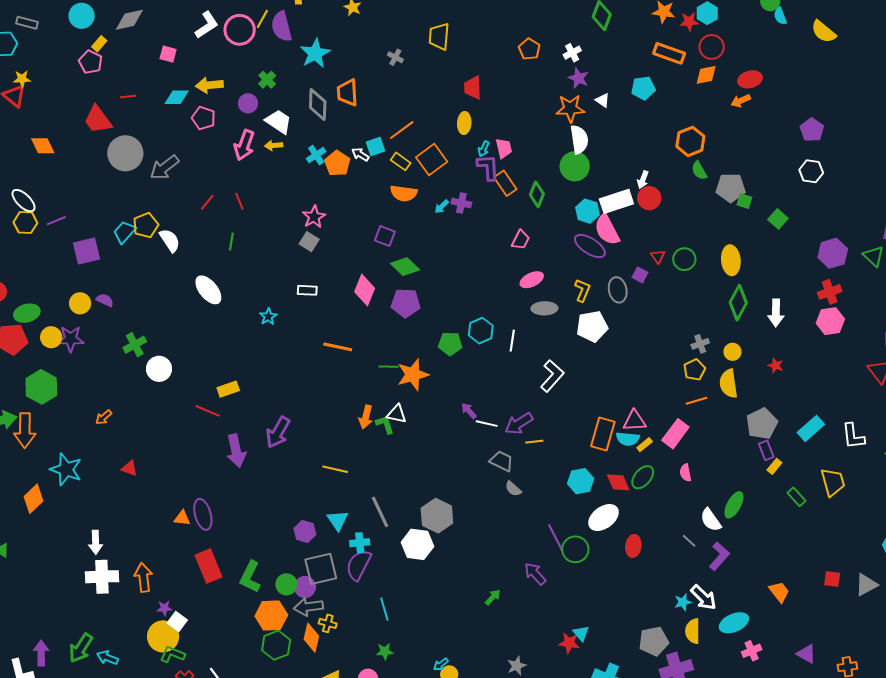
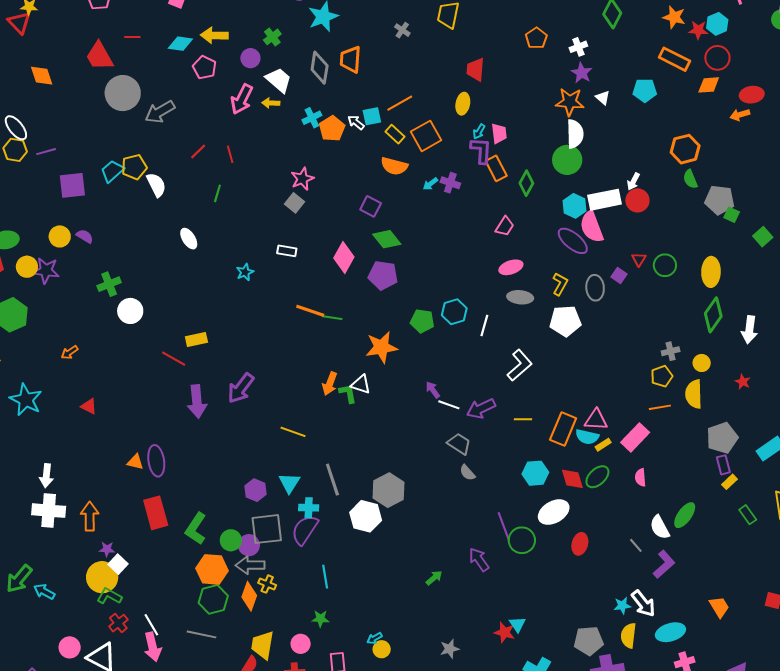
white ellipse: (208, 290) -> (189, 239), size x0.7
green line: (389, 367) -> (332, 318), moved
yellow line: (534, 442) -> (523, 419), moved

